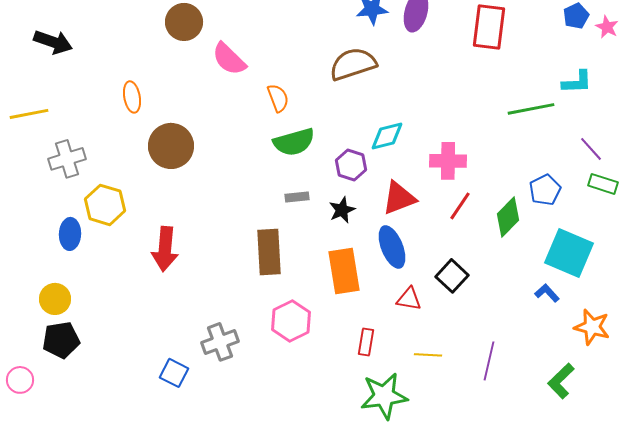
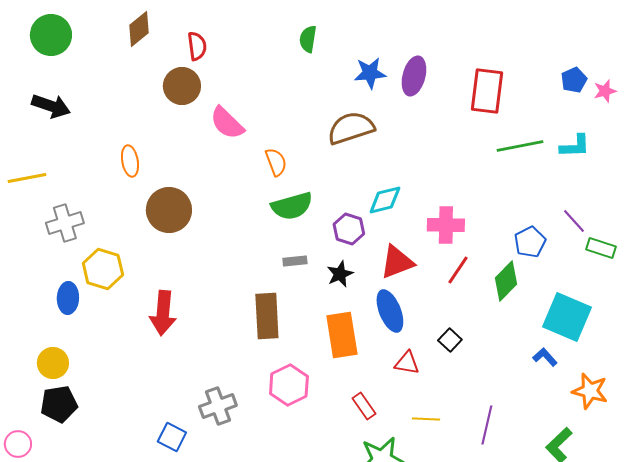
pink star: (607, 27) -> (605, 91), turned 30
green line: (531, 109) -> (520, 146), moved
purple line: (591, 149) -> (574, 221), moved
blue pentagon: (545, 190) -> (530, 242), moved
black square: (452, 276) -> (450, 340), size x0.7
red rectangle: (366, 342) -> (364, 406), turned -44

